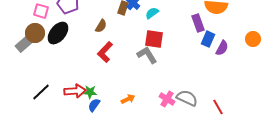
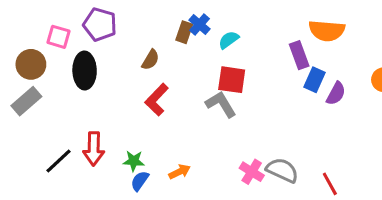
brown circle: (35, 33) -> (31, 64), moved
black ellipse: (58, 33) -> (85, 71), turned -40
gray rectangle: (25, 43) -> (26, 101), moved
red arrow: (75, 91) -> (94, 149), moved, turned 95
orange arrow: (128, 99) -> (180, 172), moved

